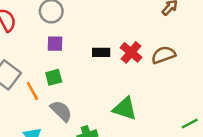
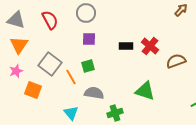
brown semicircle: (163, 55) -> (176, 61), moved
gray semicircle: (61, 111) -> (94, 93), turned -36

